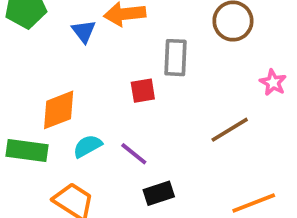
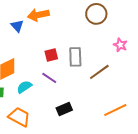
gray rectangle: (176, 58) -> (75, 57), moved
purple line: (134, 154) -> (49, 78), moved

